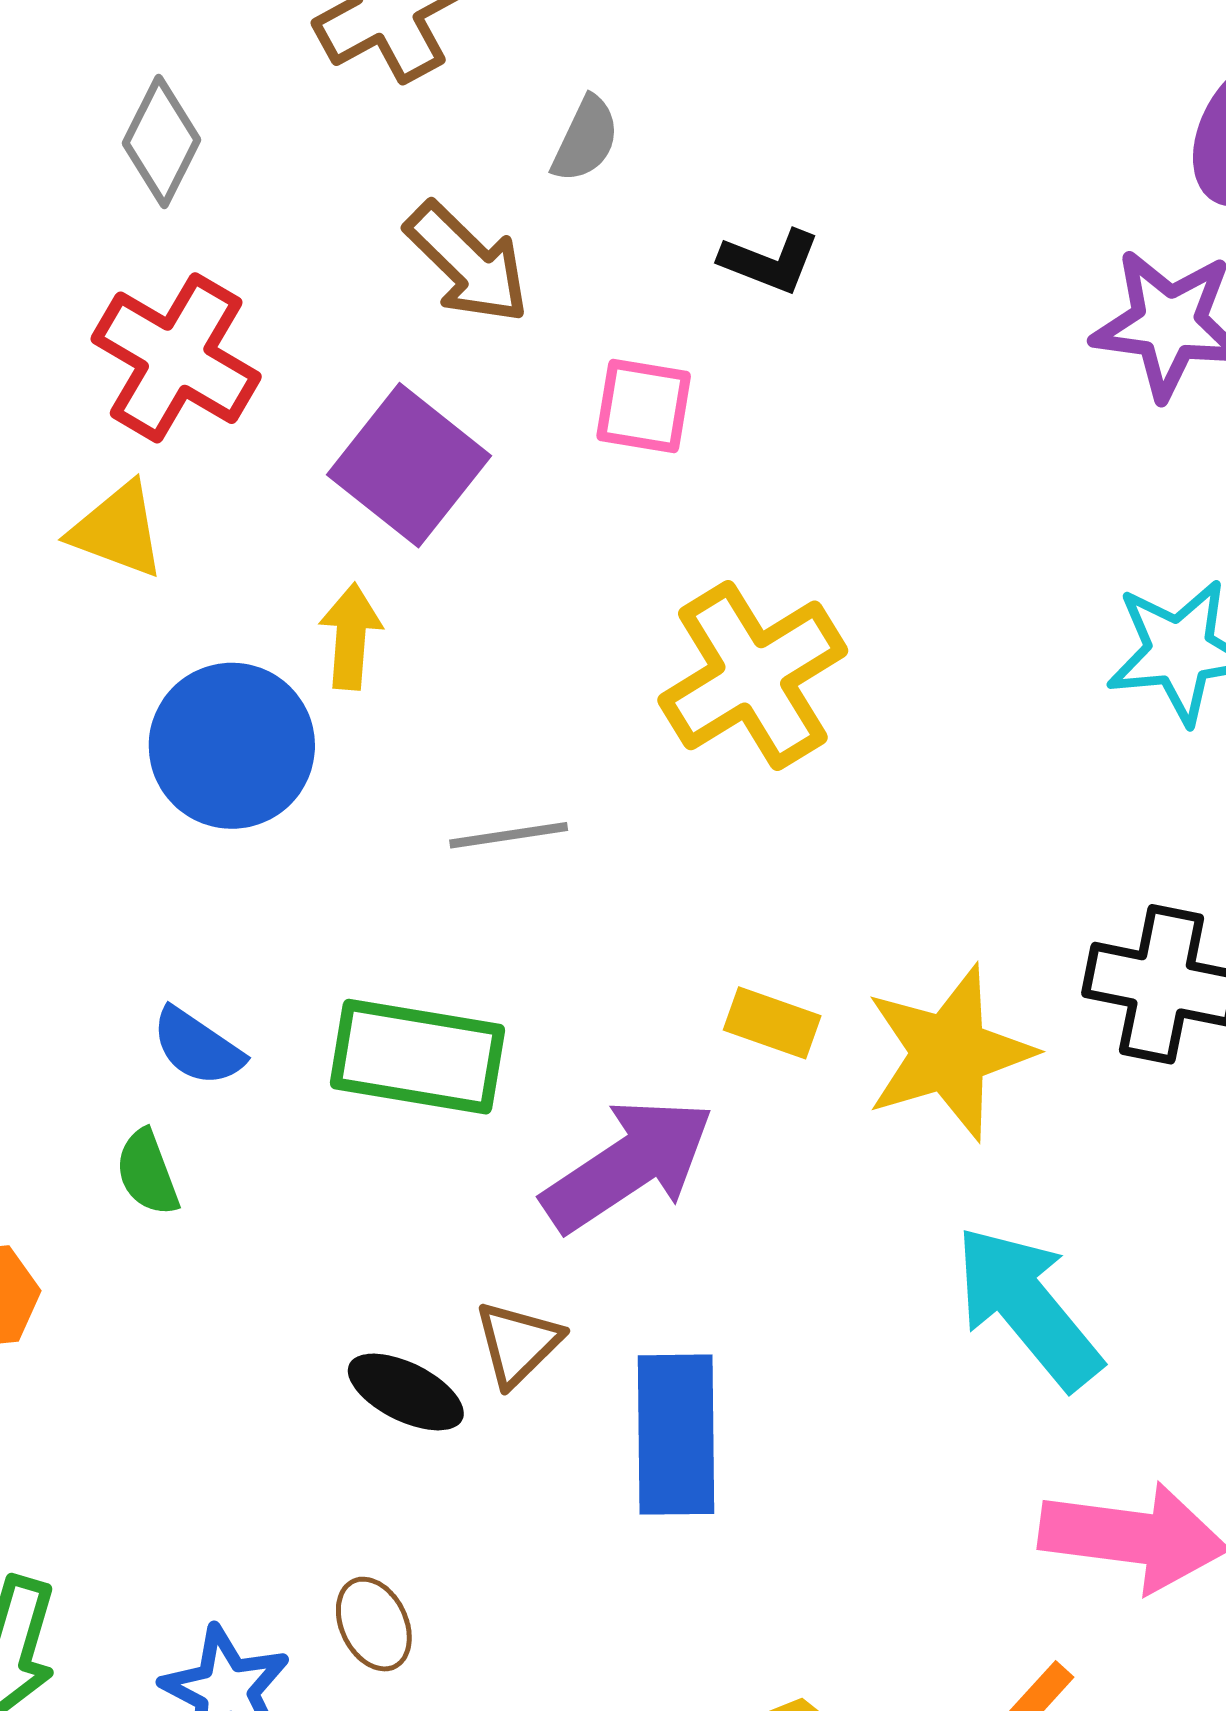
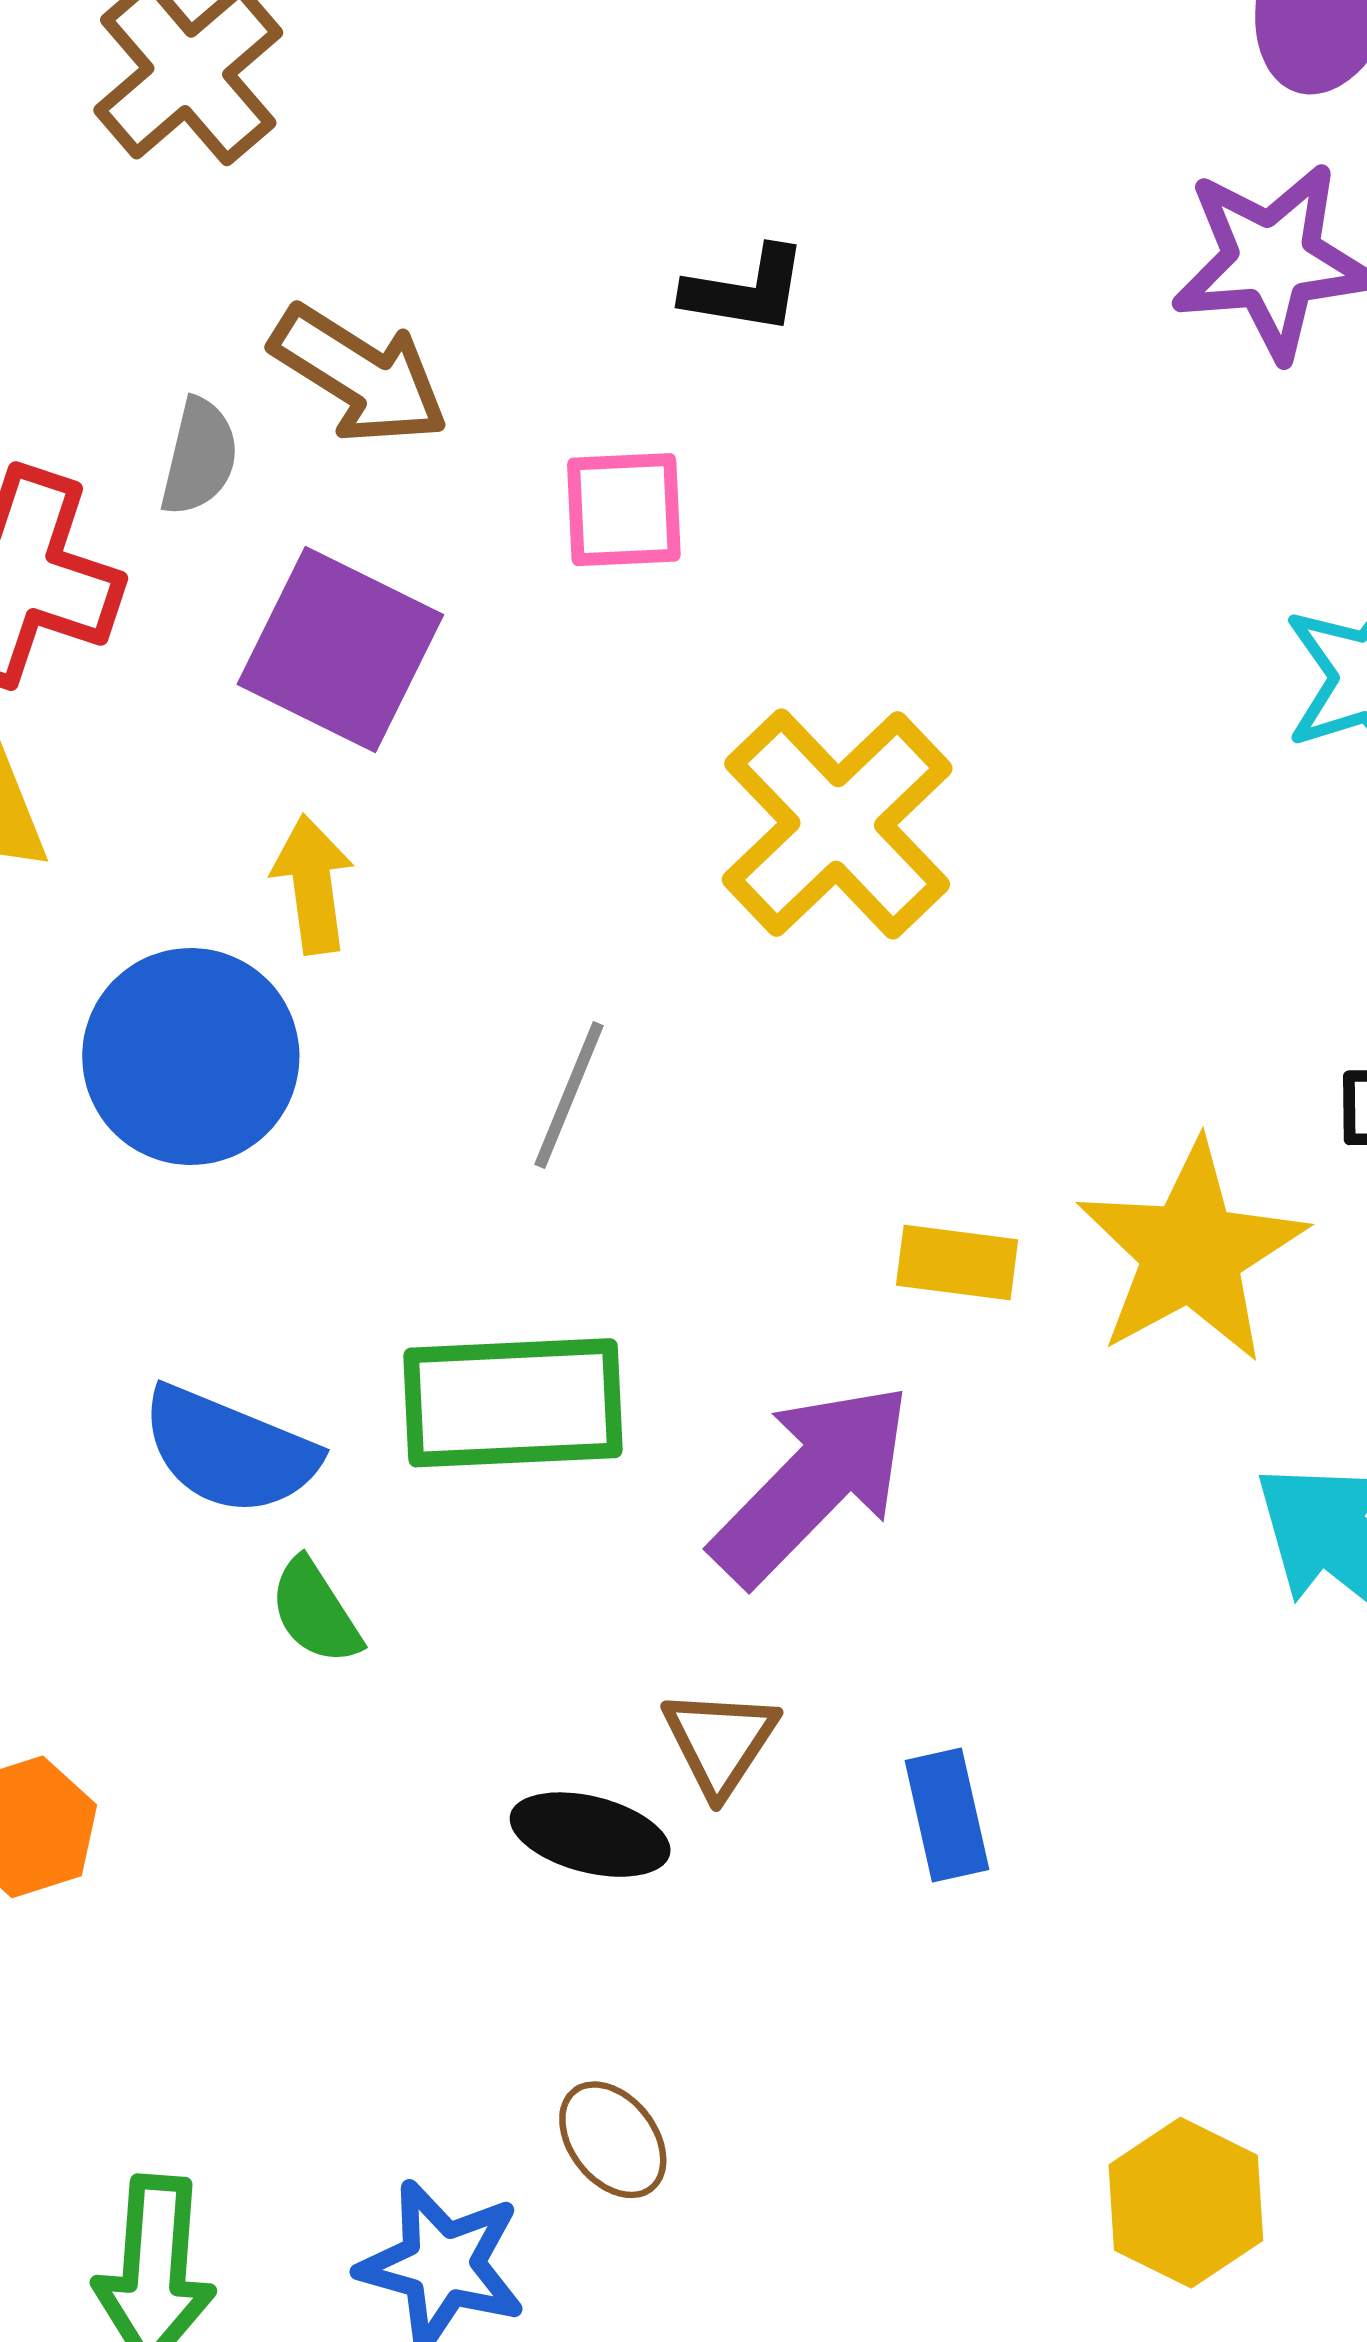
gray semicircle: (585, 139) -> (199, 457), moved
gray line: (509, 835) -> (569, 1095), turned -47
blue semicircle: (197, 1047) -> (229, 1451), size x1.4
green semicircle: (147, 1173) -> (315, 1612), moved
blue rectangle: (676, 1435) -> (947, 1815), size x0.6

